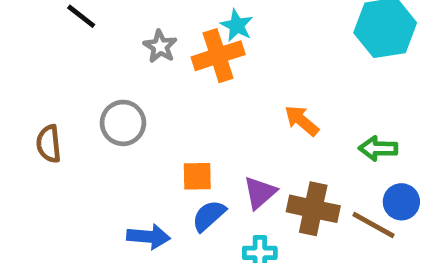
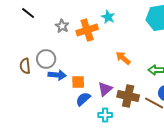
cyan star: (237, 25) -> (108, 17), moved
brown semicircle: (49, 144) -> (25, 66), moved
blue arrow: (148, 237) -> (57, 75), moved

